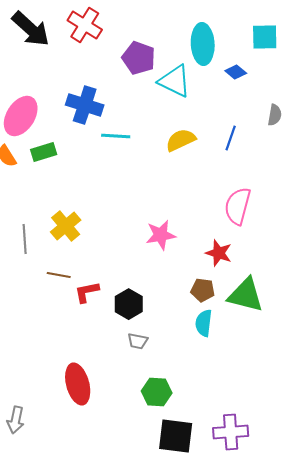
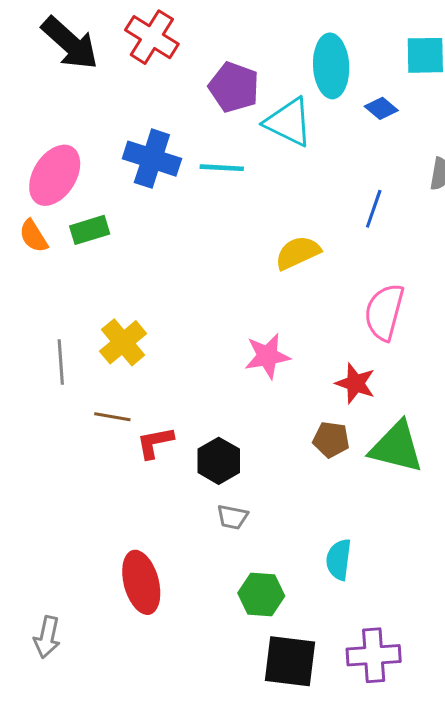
cyan line: (116, 136) -> (222, 168), moved
yellow semicircle: (181, 140) -> (298, 253), moved
cyan semicircle: (204, 323) -> (339, 560), moved

